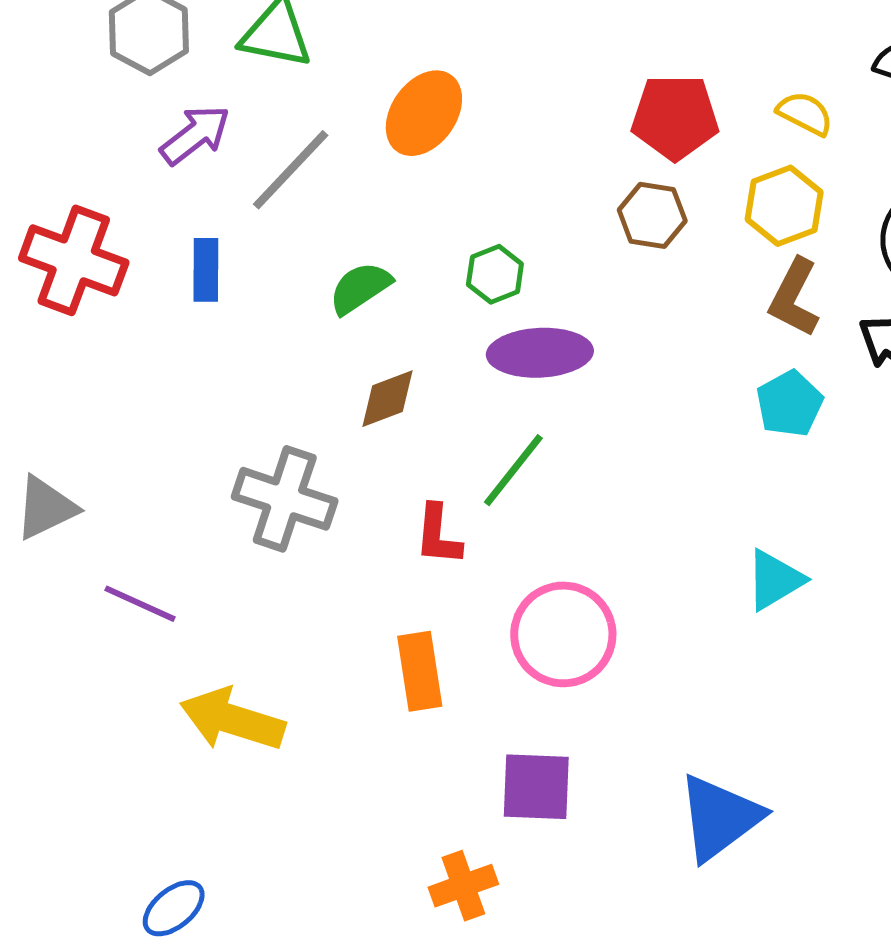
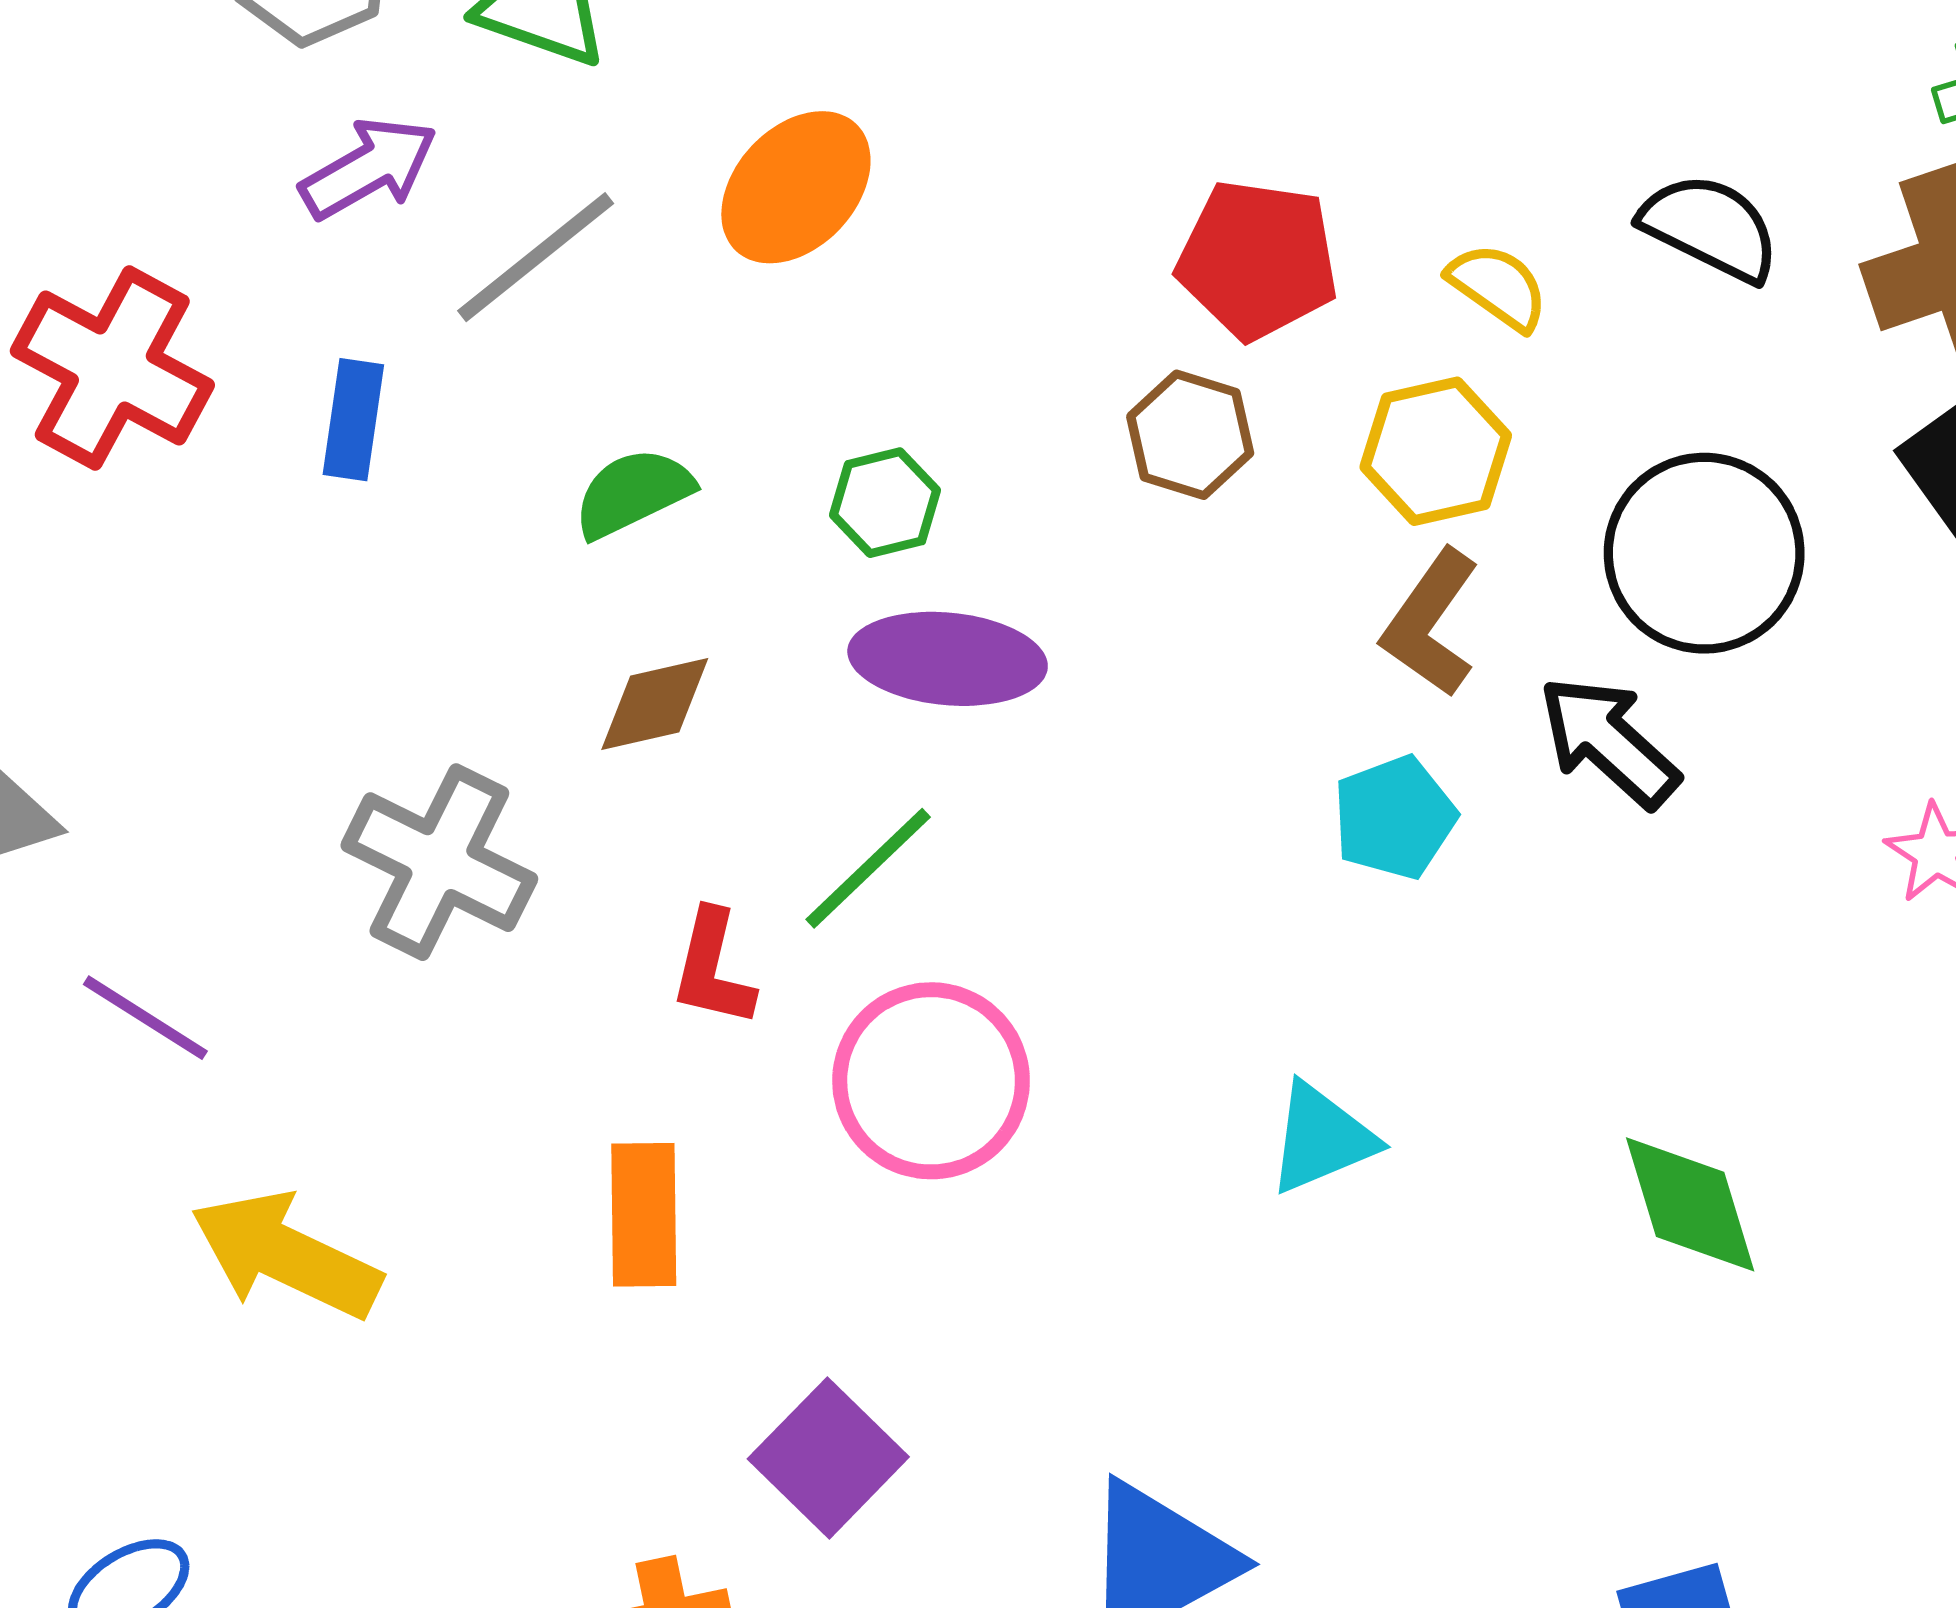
pink circle: (563, 634) -> (931, 1081), moved
purple square: (536, 787) -> (828, 1458), turned 34

